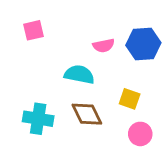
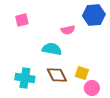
blue hexagon: (143, 44) -> (94, 15), moved
yellow square: (130, 99) -> (82, 73), moved

